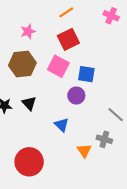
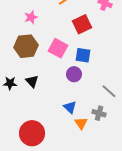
red square: (68, 39) -> (82, 24), moved
blue triangle: (62, 125) -> (70, 107), moved

